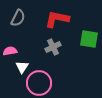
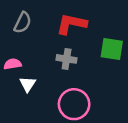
gray cross: (53, 47) -> (67, 59), turned 35
pink circle: (39, 83) -> (74, 104), moved

